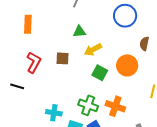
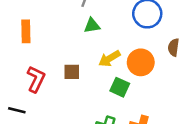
green triangle: (79, 32) -> (92, 26), moved
orange circle: (127, 65) -> (141, 62), moved

